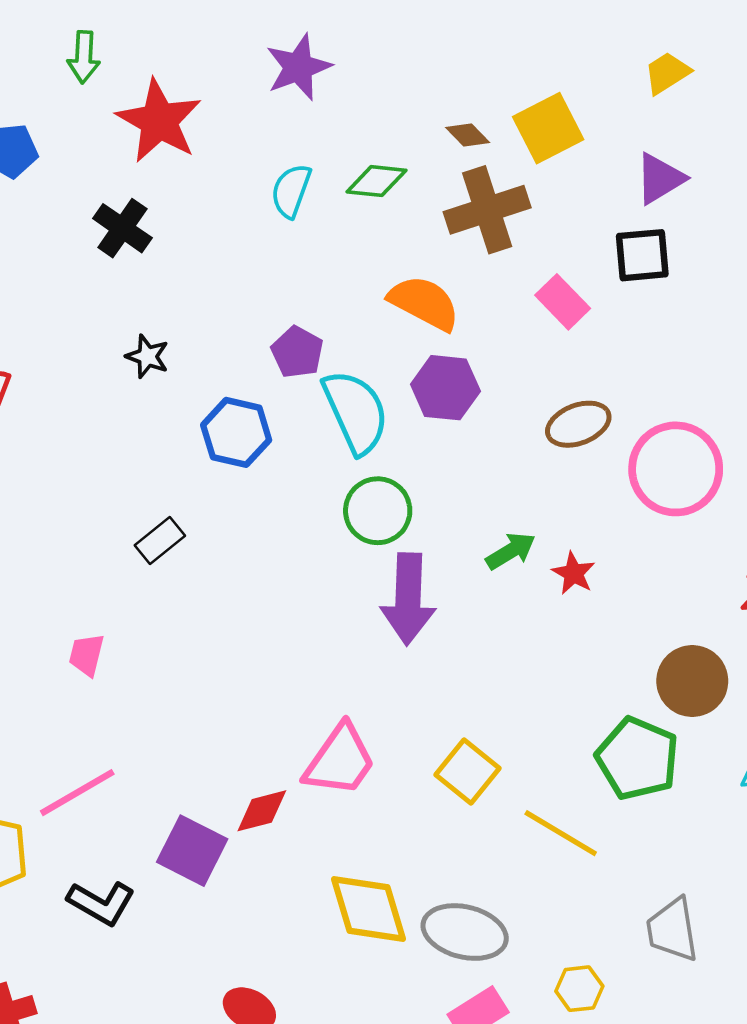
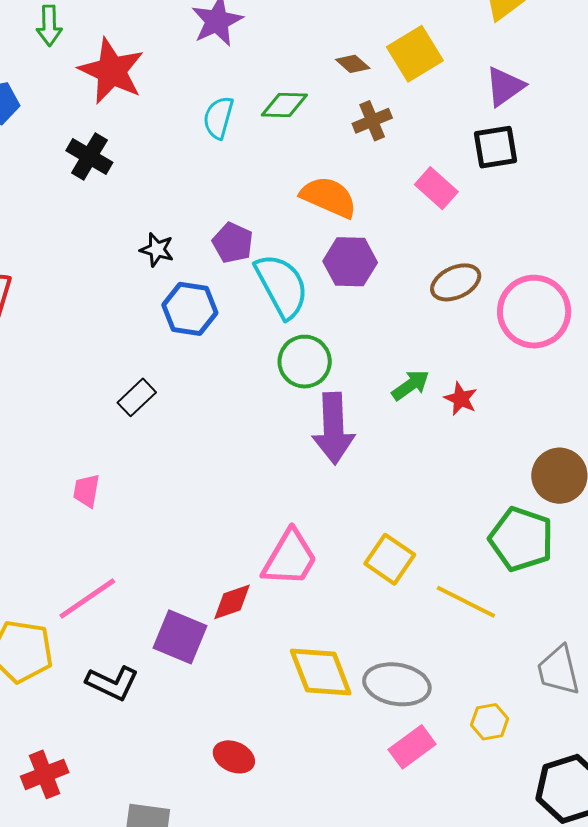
brown cross: (487, 210) -> (372, 121), size x0.6
black star: (147, 356) -> (157, 250), moved

